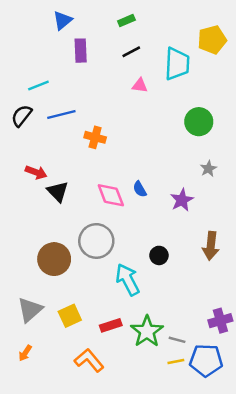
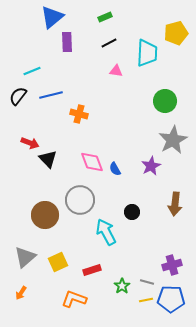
blue triangle: (63, 20) -> (52, 17), size x1.4
gray star: (208, 169) -> (173, 140), size x2.0
blue semicircle: (140, 189) -> (115, 169), moved
purple cross: (220, 321) -> (172, 265), moved
green star: (147, 331) -> (122, 286), moved, size x0.6
orange L-shape: (89, 360) -> (74, 299), turned -30

